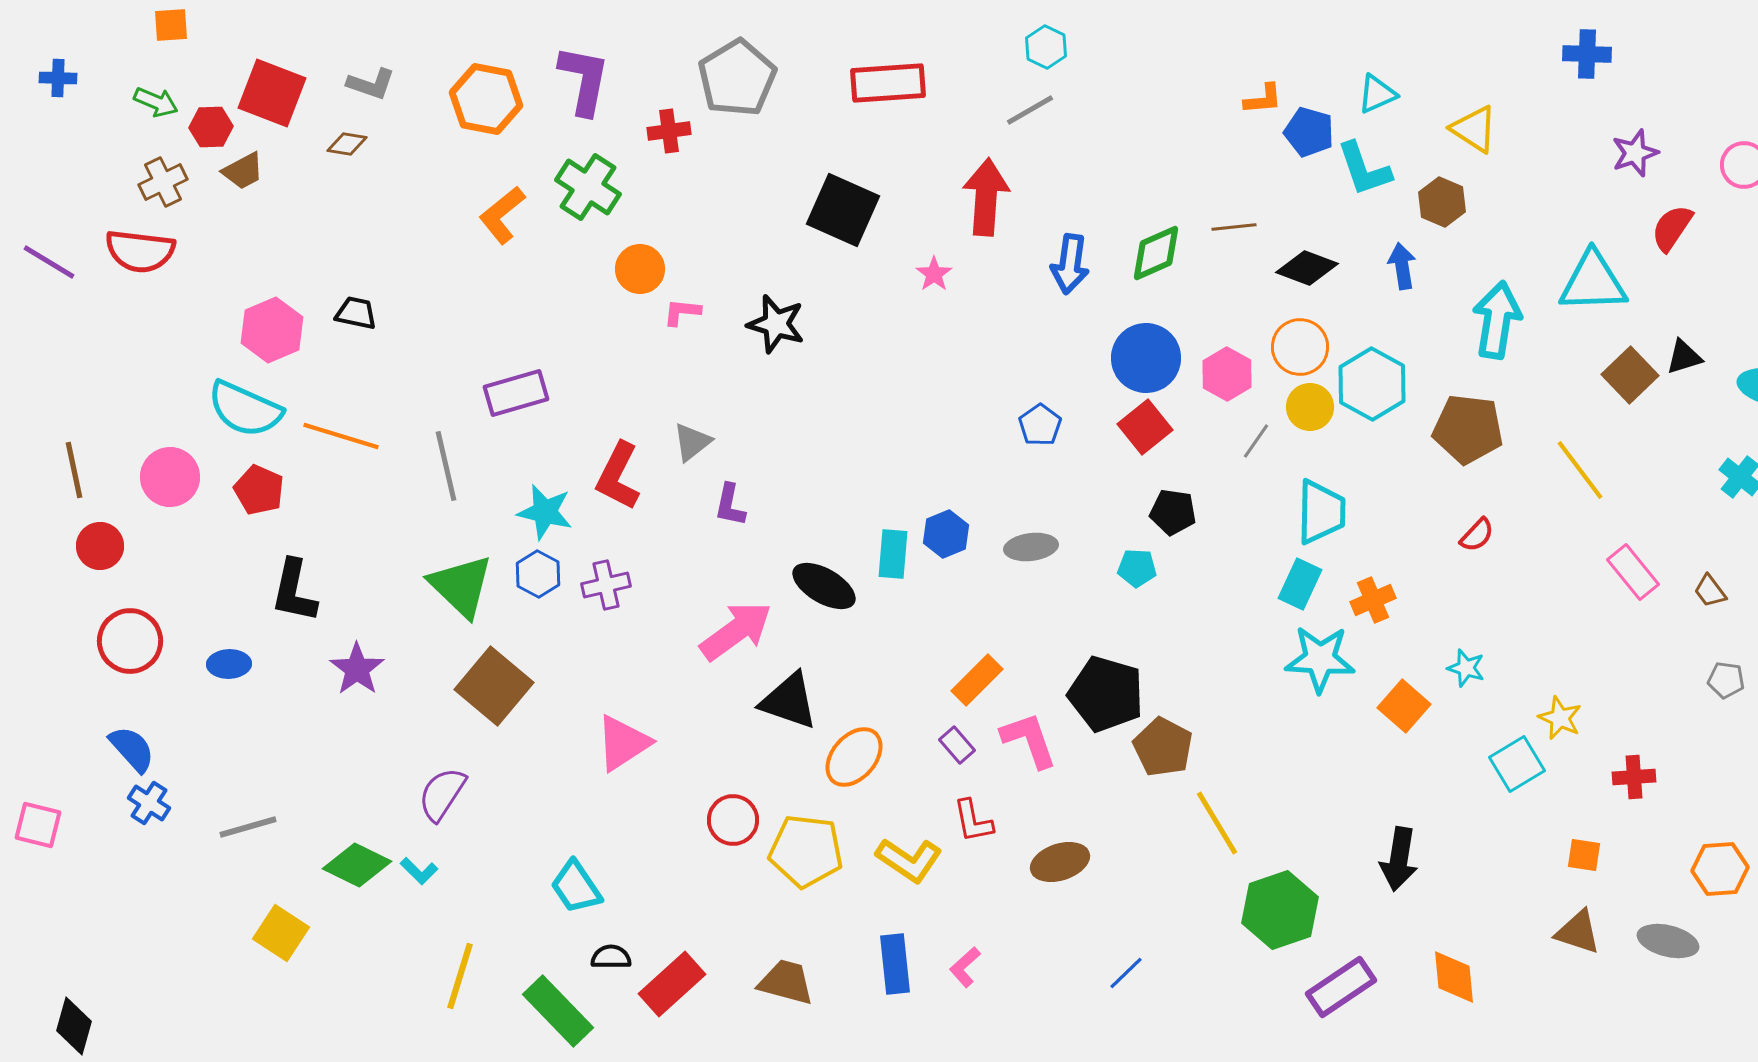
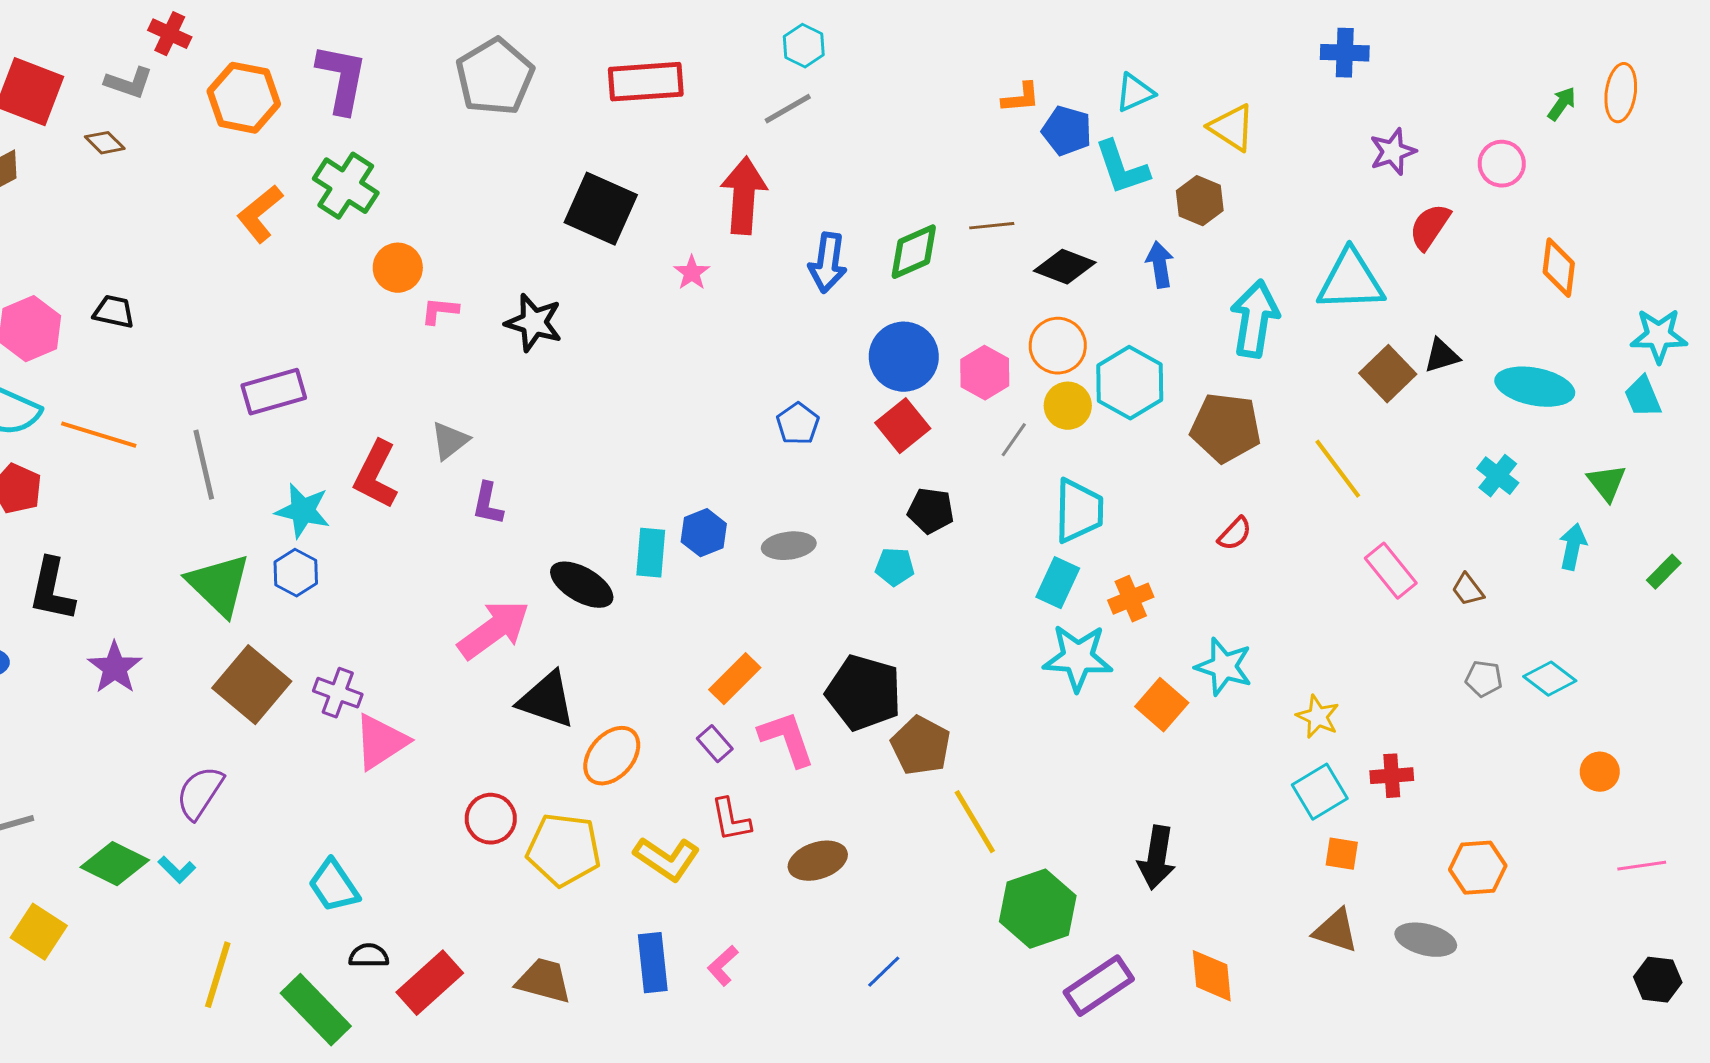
red cross: (669, 131) -> (170, 34), moved, turned 33
brown diamond: (347, 144) -> (105, 143), turned 36
purple cross: (606, 585) -> (338, 693), moved, turned 33
cyan star: (1466, 668) -> (1224, 667), size x1.5
cyan square: (1517, 764) -> (1320, 792), moved

